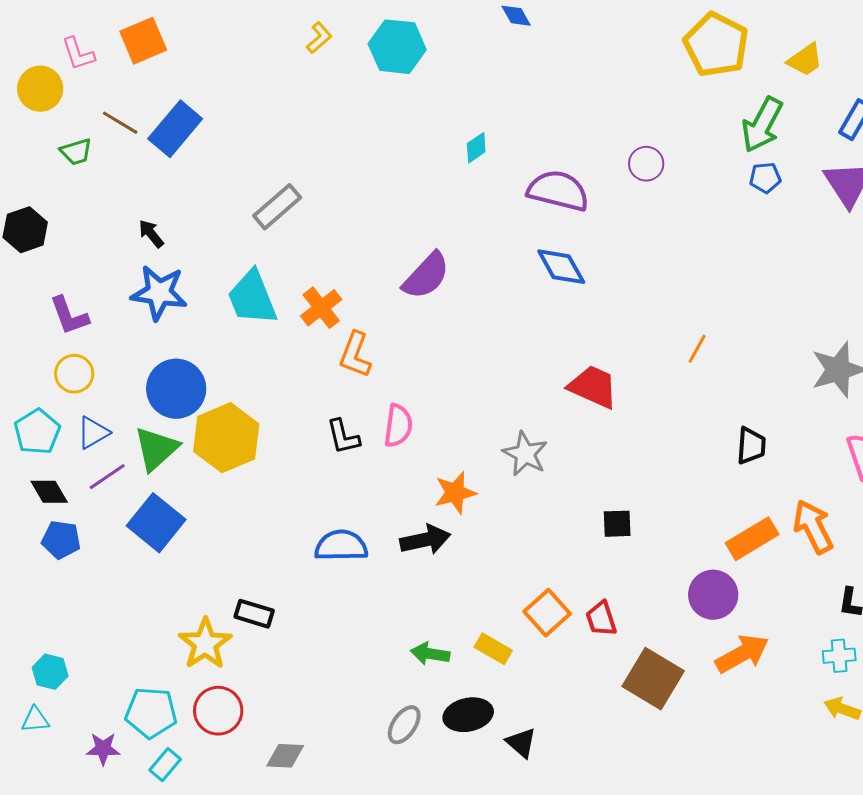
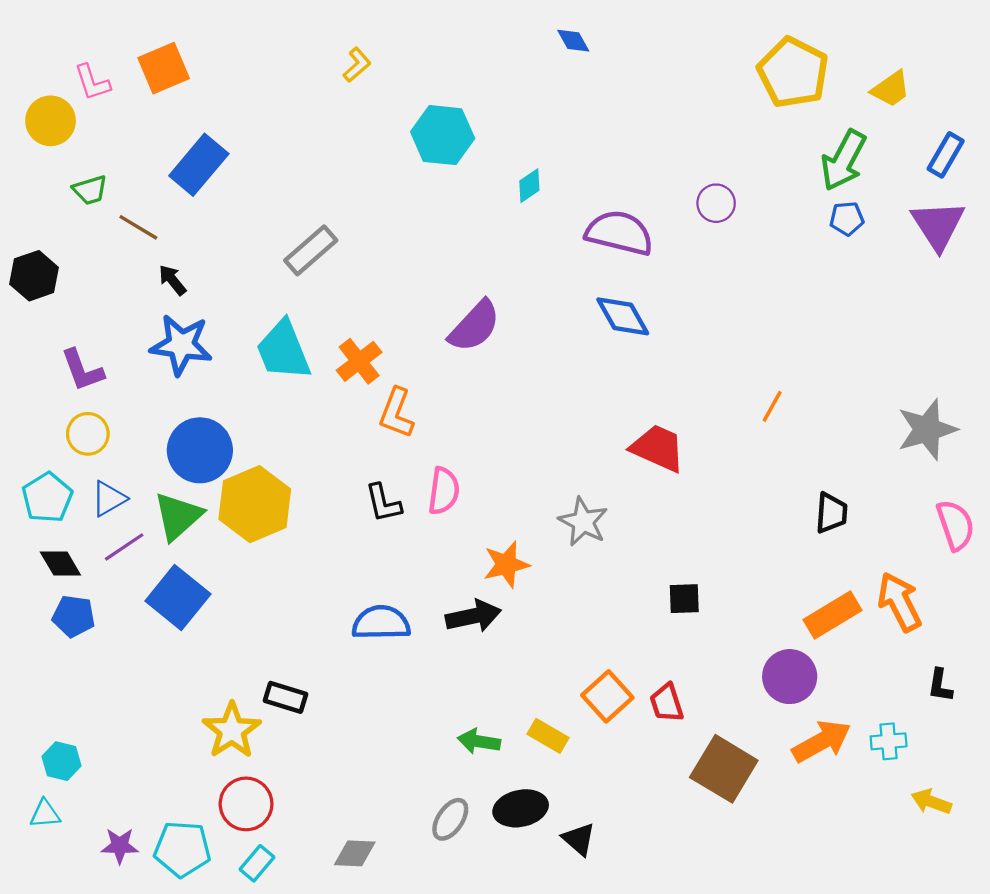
cyan hexagon: (397, 47) -> (443, 135), moved
brown line: (120, 123) -> (138, 227), moved
cyan cross: (839, 656) -> (889, 741), moved
cyan pentagon: (151, 713) -> (182, 849), moved
gray diamond: (285, 756) -> (355, 853), moved
cyan rectangle: (165, 765) -> (257, 863), moved

